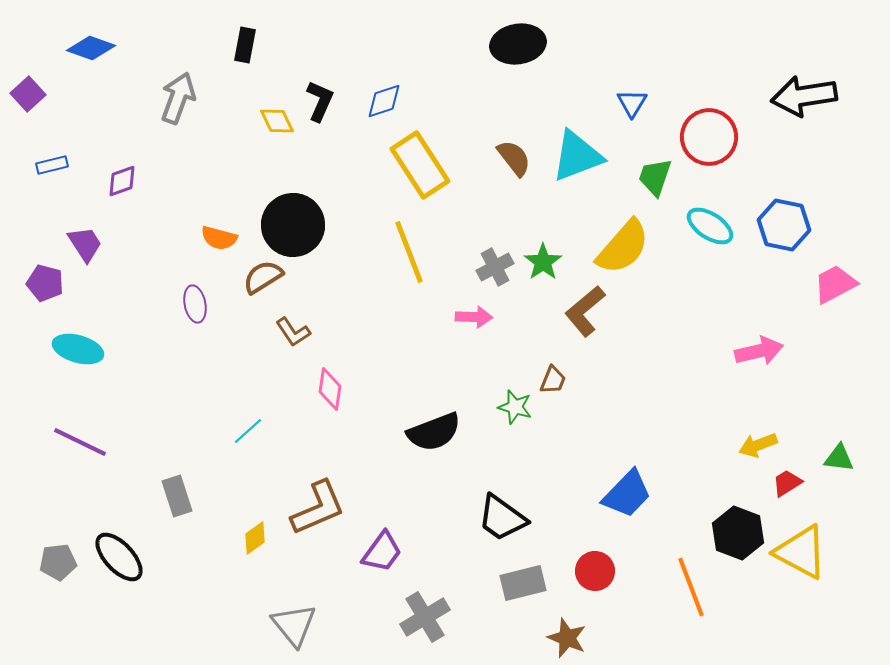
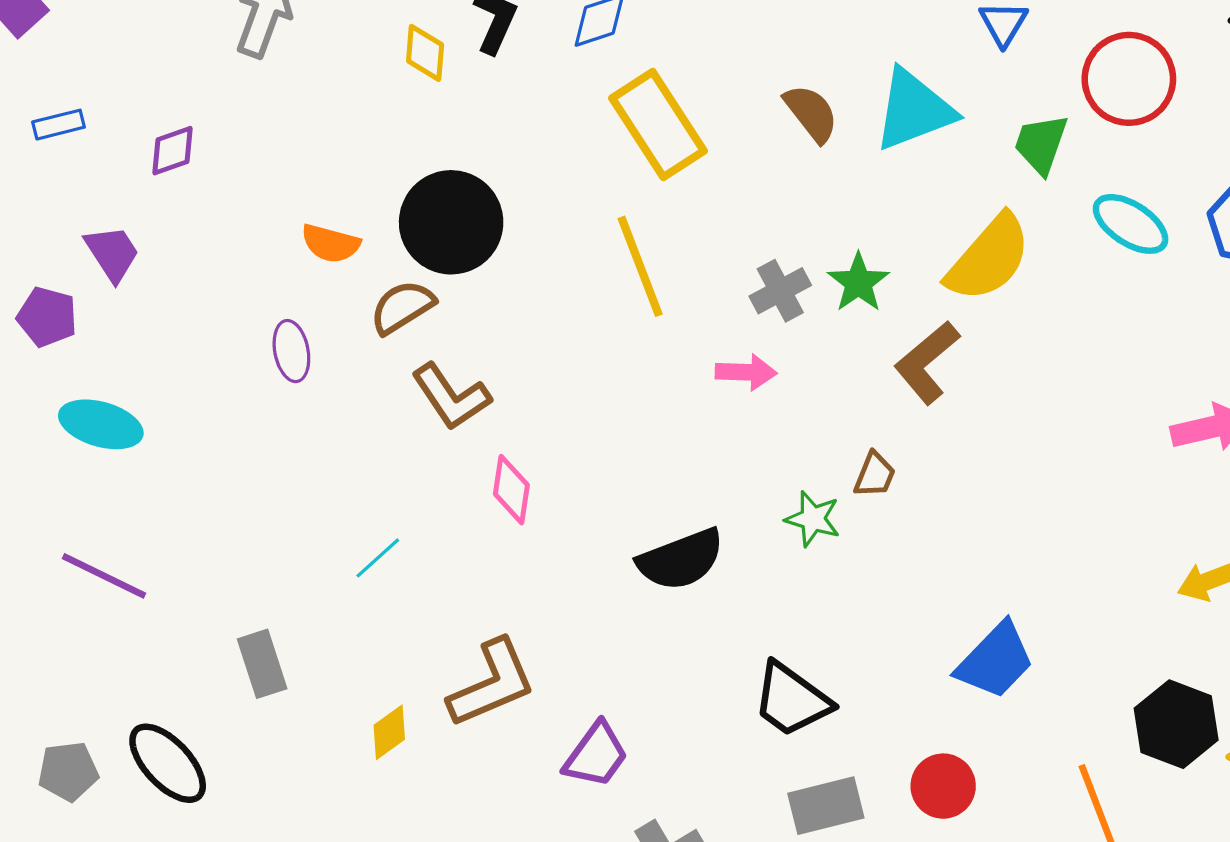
yellow diamond: (277, 121) -> (425, 53), turned 30
brown L-shape: (293, 332) -> (451, 397), size x1.4

